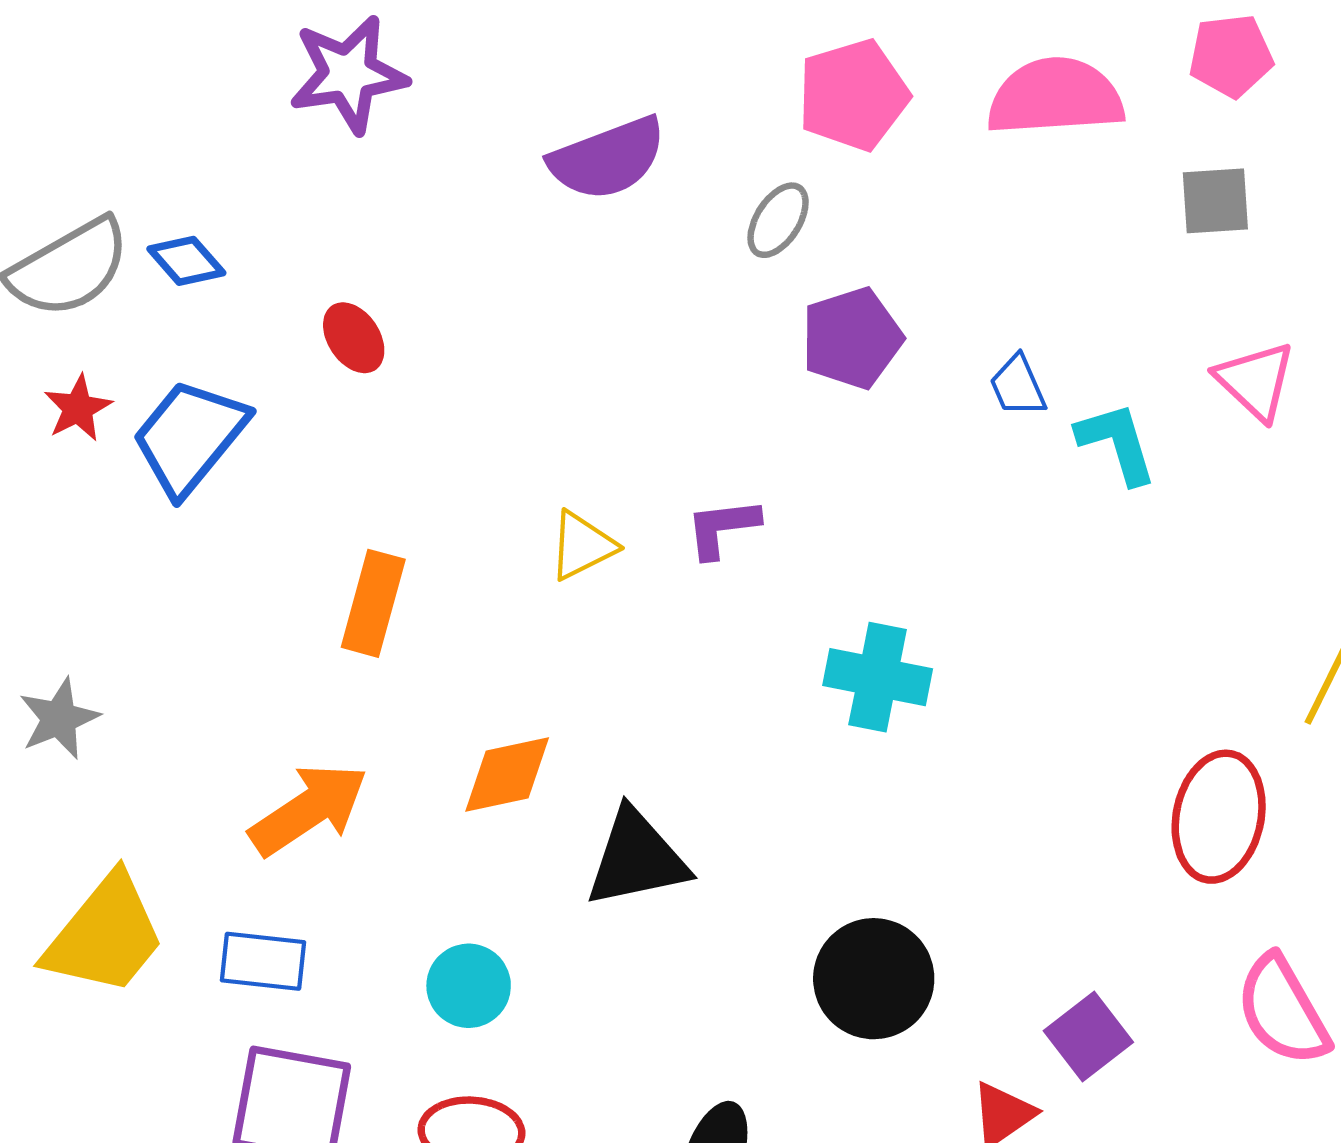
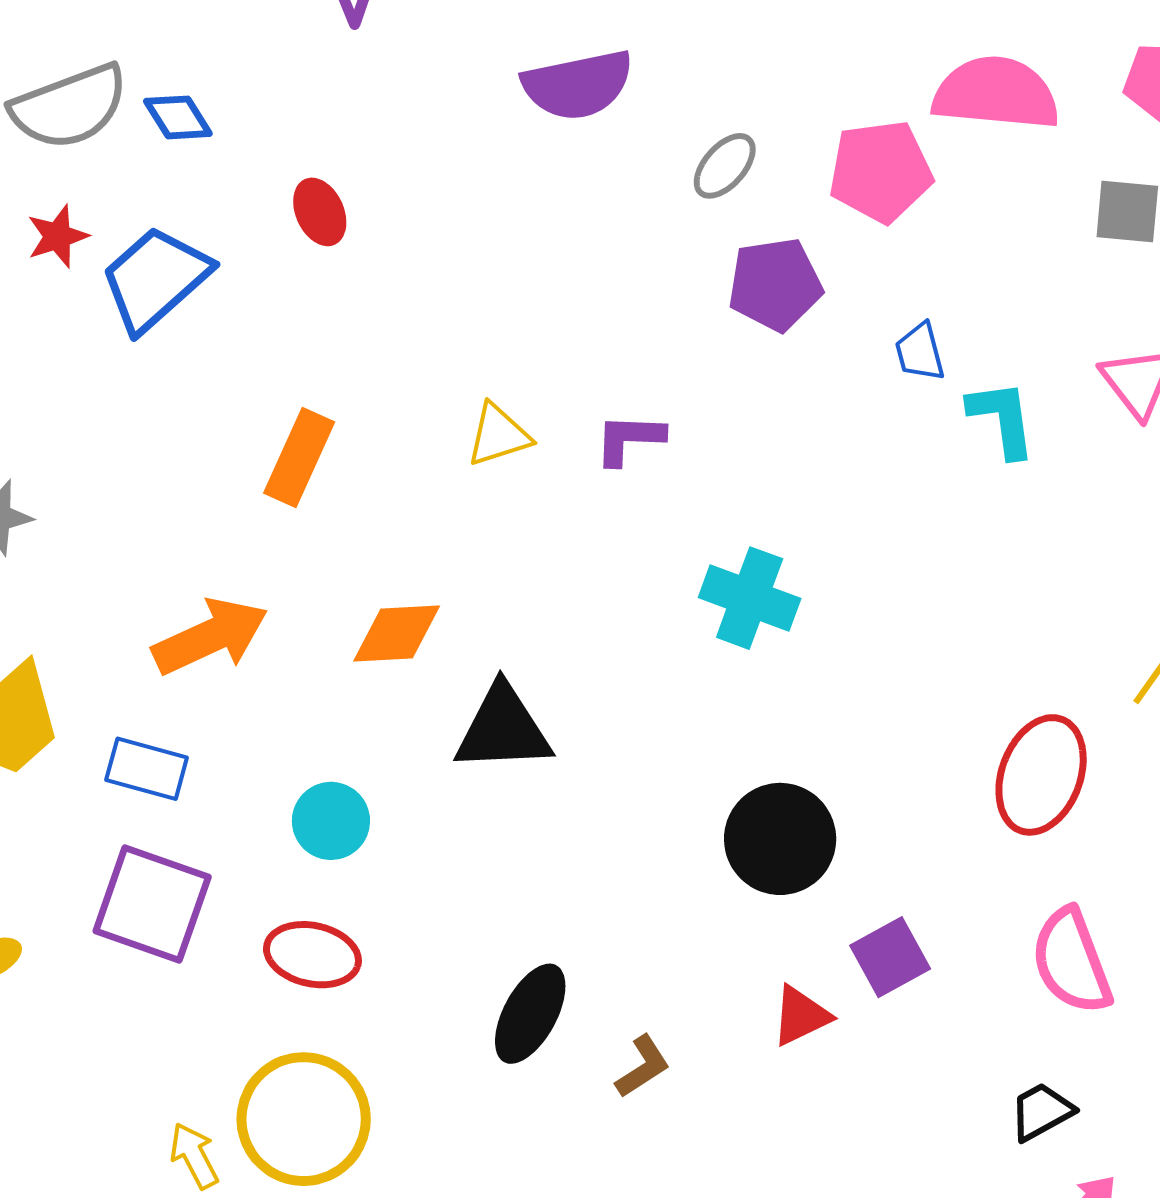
pink pentagon: (853, 95) -> (880, 171), moved
black circle: (874, 979) -> (780, 839), moved

